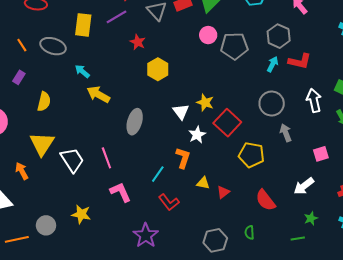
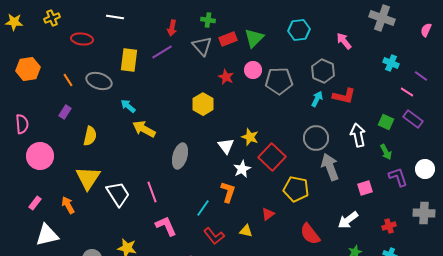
red star: (138, 42) -> (226, 77), moved
gray arrow: (286, 133) -> (330, 167), size x1.5
yellow triangle: (203, 183) -> (246, 231), moved
red triangle: (223, 192) -> (268, 214), moved

